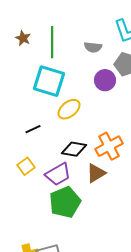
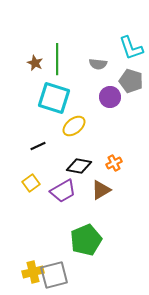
brown star: (23, 38) -> (35, 63), moved
orange cross: (109, 146) -> (114, 163), size x0.6
green pentagon: (65, 202) -> (86, 240), moved

